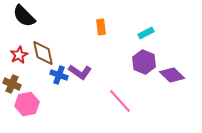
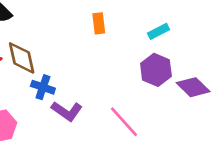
purple L-shape: (80, 72) -> (67, 111), moved

